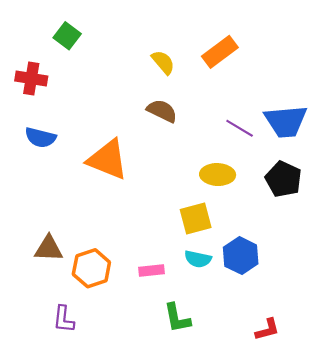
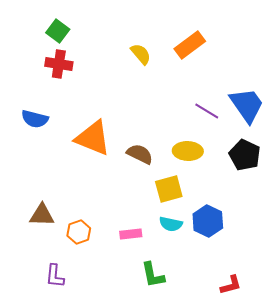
red cross: (31, 78) -> (59, 64), moved
brown semicircle: (162, 111) -> (140, 154), moved
blue trapezoid: (286, 121) -> (247, 105), turned -120
orange hexagon: (91, 268) -> (79, 232), size x0.7

